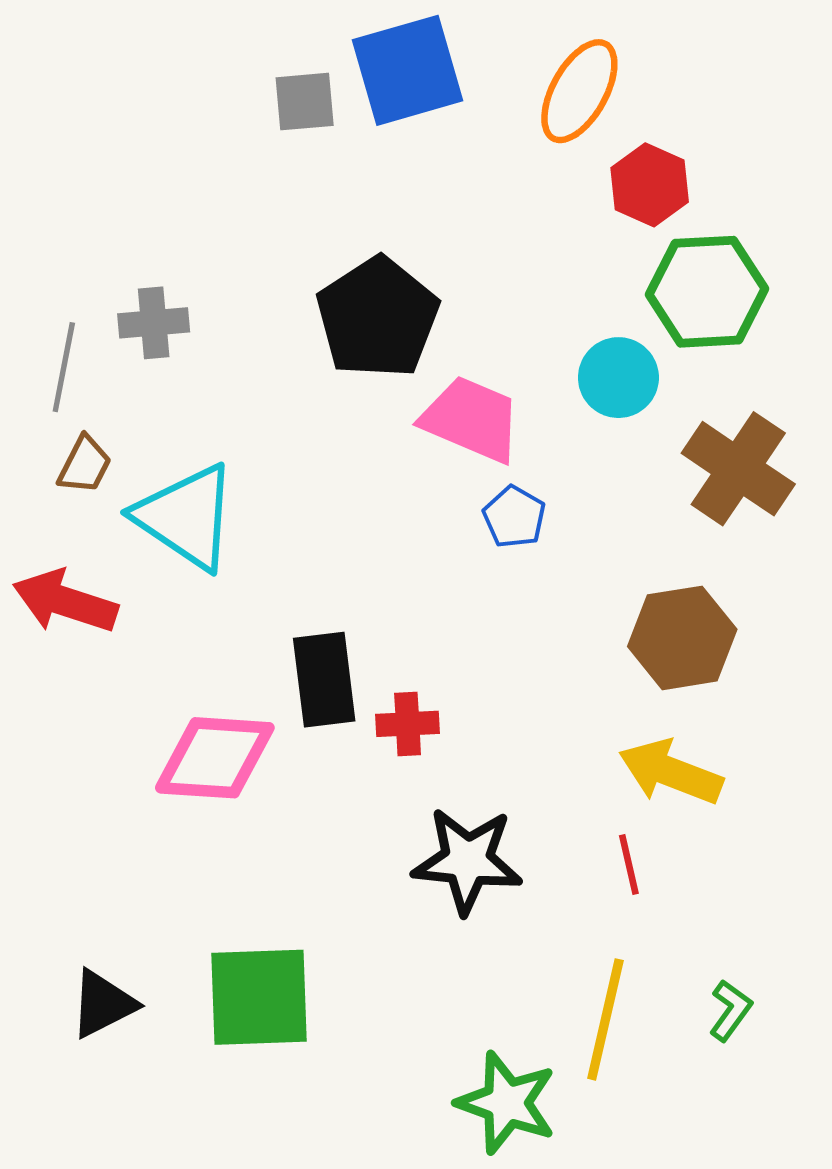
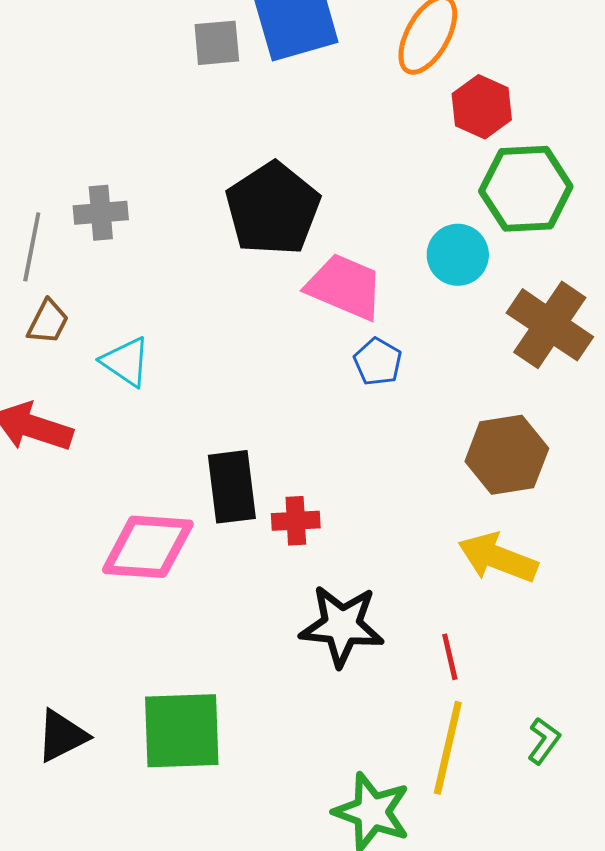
cyan triangle: (186, 517) -> (126, 362), size x0.6
red line: (629, 865) -> (450, 657), moved

